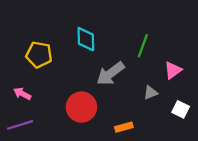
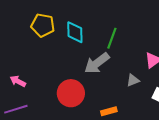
green line: (143, 46) -> (112, 38), moved
yellow pentagon: (39, 55) -> (43, 25), moved

